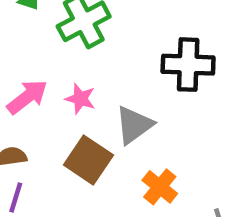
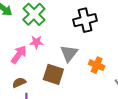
pink star: (80, 99) -> (36, 42), moved
orange cross: (160, 187) -> (97, 65), moved

